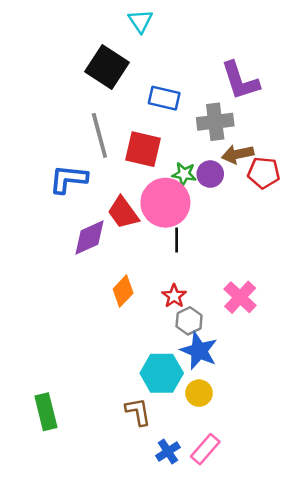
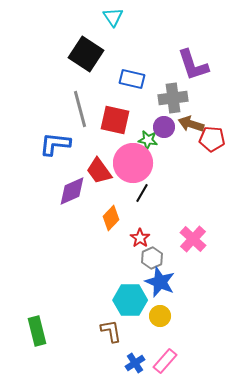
brown arrow: (238, 154) -> (191, 124), turned 30
purple circle: (210, 174) -> (164, 127), moved
black line: (177, 240) -> (142, 193), turned 30
orange diamond: (123, 291) -> (111, 218), moved

